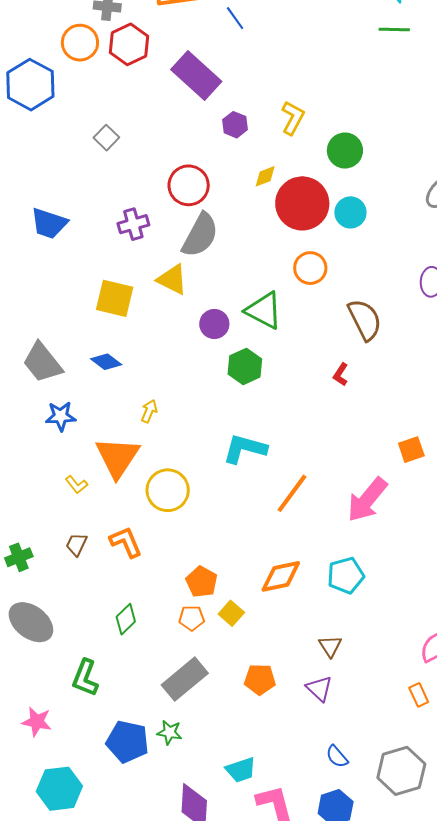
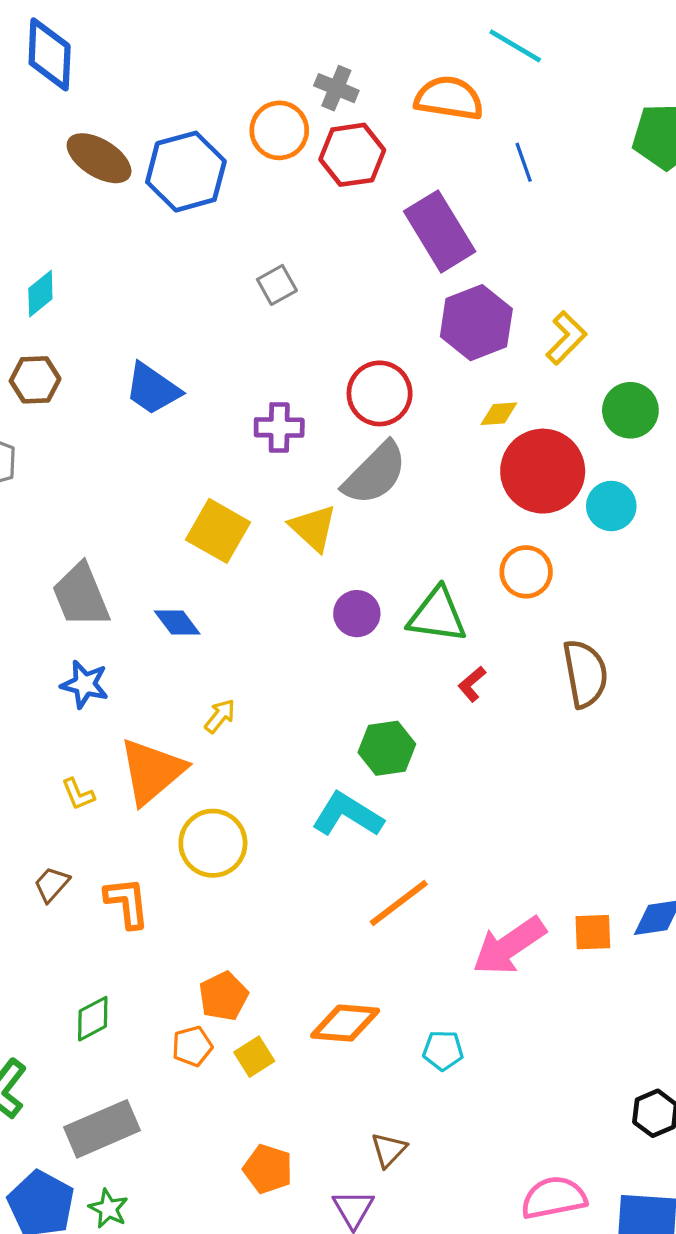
purple hexagon: (235, 125) -> (476, 323), size x1.8
green triangle: (264, 310) -> (437, 615), turned -36
green hexagon: (245, 366) -> (387, 748), moved
red L-shape: (341, 374) -> (472, 684), moved
orange square: (411, 450) -> (593, 932), moved
cyan pentagon: (346, 575) -> (443, 1050), size x0.7
orange pentagon: (192, 618) -> (192, 1046), turned -30
gray rectangle: (185, 679) -> (102, 1129), moved

